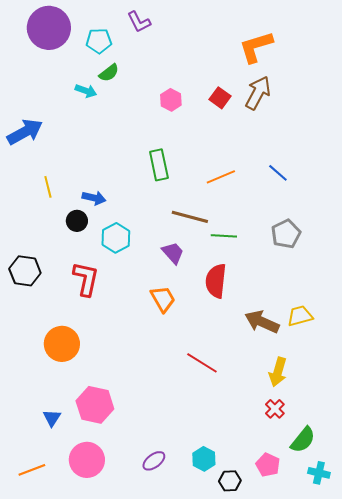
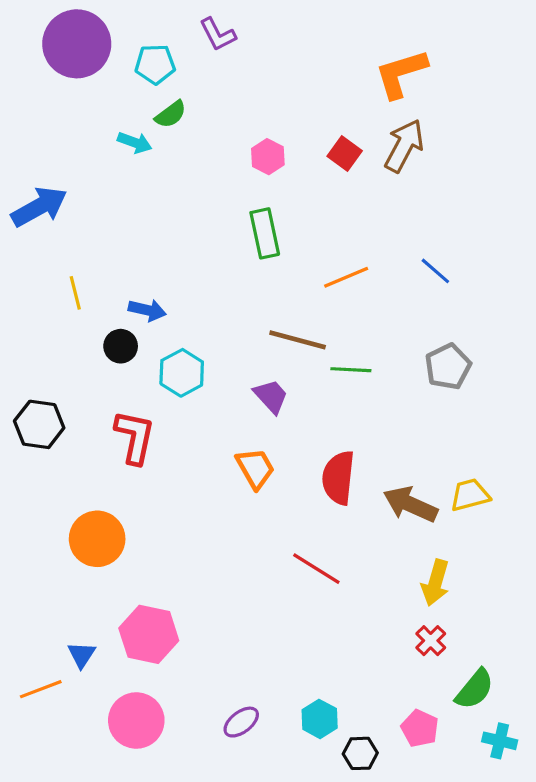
green rectangle: (159, 165) -> (265, 233), moved
red semicircle: (216, 281) -> (338, 478), moved
orange line: (32, 470) -> (41, 689), moved

